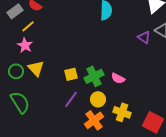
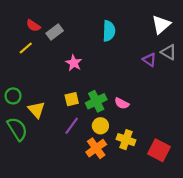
gray rectangle: (15, 11) -> (55, 32), moved
pink star: (25, 45) -> (74, 63), moved
yellow triangle: (36, 68) -> (36, 110), moved

